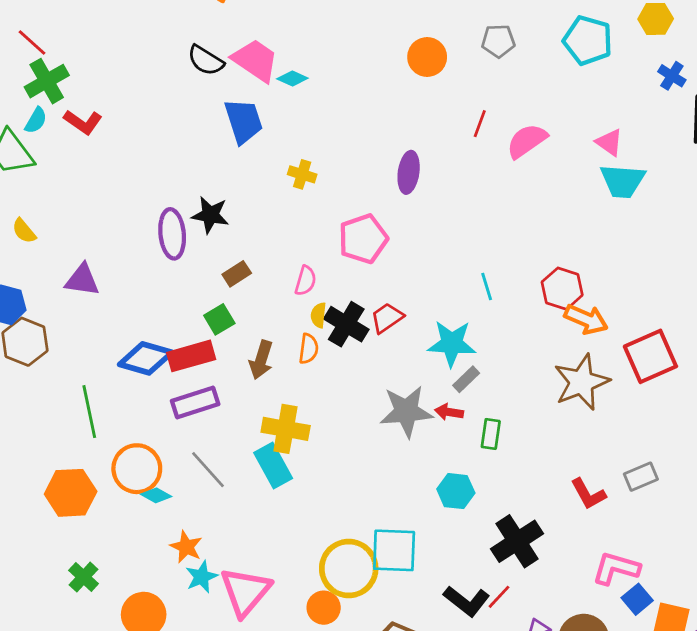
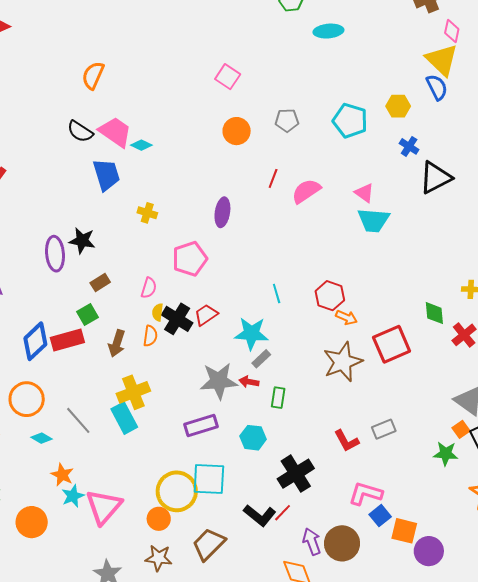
orange arrow: (586, 319) -> (346, 317), size x0.7
blue diamond: (146, 358) -> (35, 341), turned -60
purple rectangle: (195, 403) -> (201, 425), moved
yellow cross: (286, 429) -> (133, 392), turned -32
orange circle: (137, 469) -> (27, 399), moved

